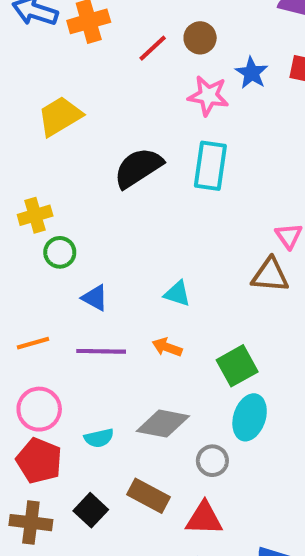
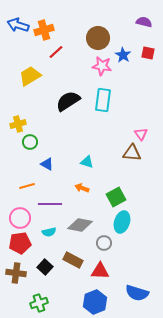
brown circle: (200, 38) -> (98, 38), size x1.5
red line: (153, 48) -> (56, 52), moved
orange line: (33, 343) -> (27, 186), moved
purple line: (101, 351) -> (50, 204), moved
red pentagon: (39, 461) -> (20, 243), turned -30

